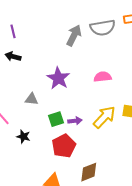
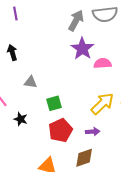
black arrow: (13, 56) -> (12, 52), moved, turned 56
purple star: (58, 78) -> (82, 49), moved
purple arrow: (75, 121) -> (93, 132), moved

